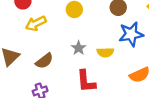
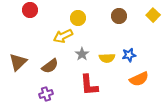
yellow arrow: (36, 23) -> (63, 36), moved
blue star: (131, 34) -> (129, 55), moved, size x0.6

